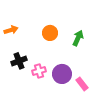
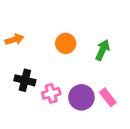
black cross: (19, 61) -> (25, 80), turned 35
pink rectangle: (82, 84) -> (108, 97), moved

